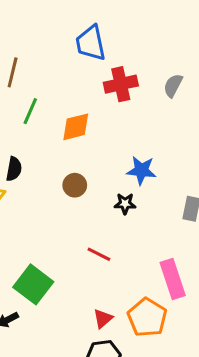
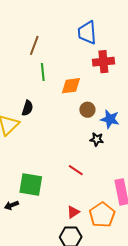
green line: (30, 111) -> (43, 72), turned -36
brown circle: (75, 185) -> (87, 110), moved
green square: (33, 284) -> (31, 184), turned -35

